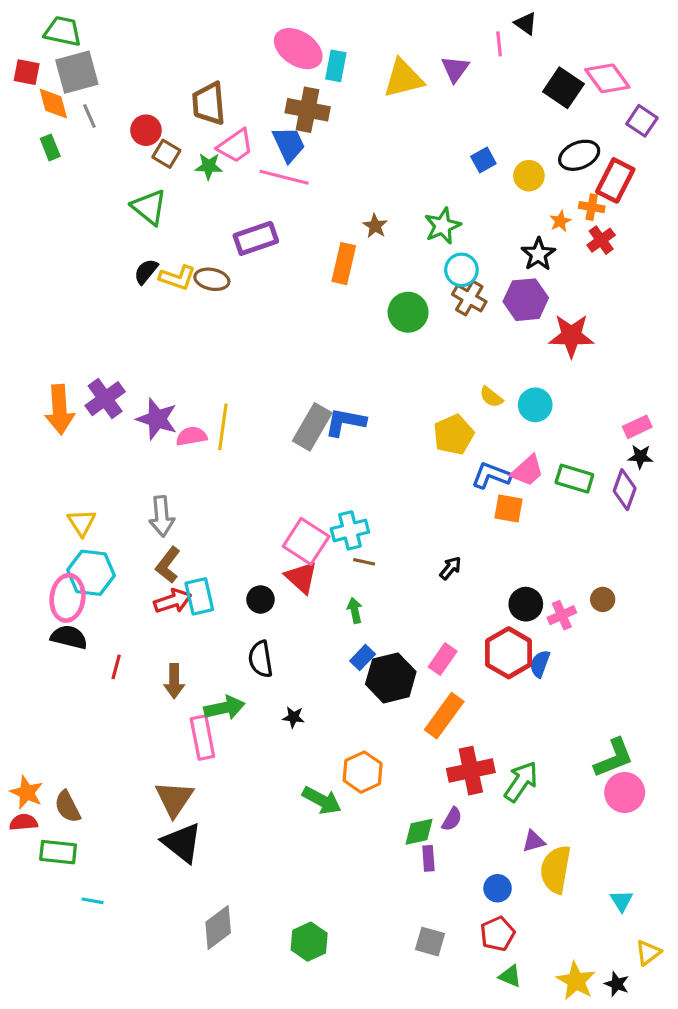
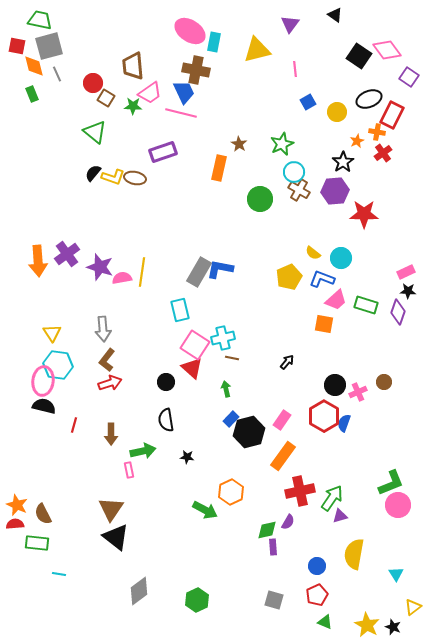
pink line: (499, 44) -> (295, 69), moved
purple triangle: (455, 69) -> (290, 24), moved
blue L-shape: (491, 475) -> (322, 279), moved
cyan rectangle: (199, 596) -> (180, 310), moved
pink rectangle: (202, 738) -> (129, 470), size x0.6
purple triangle: (534, 841) -> (340, 516), moved

